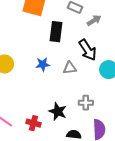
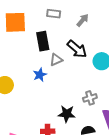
gray arrow: (94, 20) -> (83, 20), moved
gray triangle: (70, 68) -> (56, 60), moved

